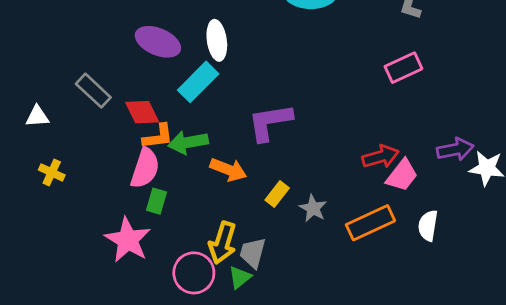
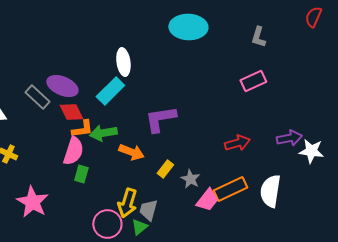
purple ellipse: (158, 42) -> (62, 86), moved
pink trapezoid: (402, 175) -> (207, 200), moved
white semicircle: (428, 226) -> (270, 191), size x1.5
pink star: (128, 240) -> (32, 202), moved

